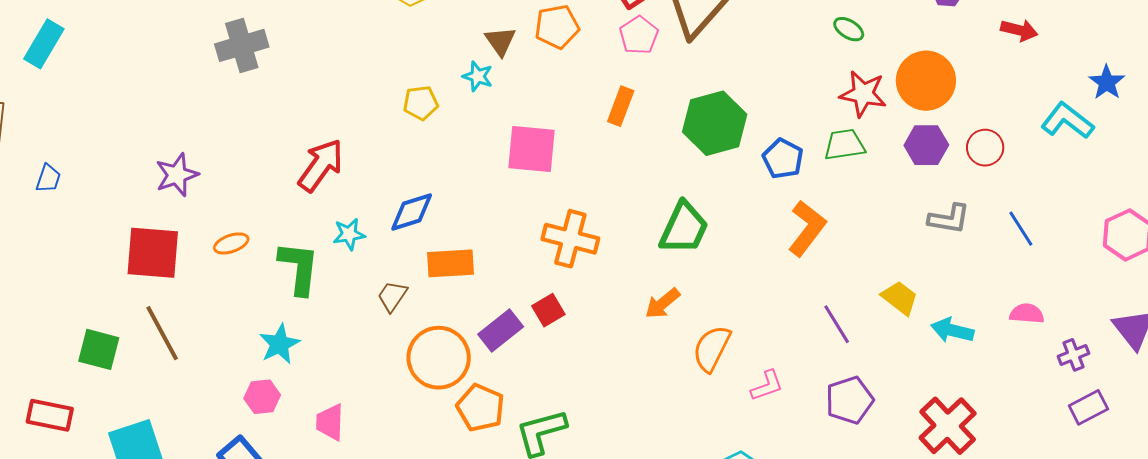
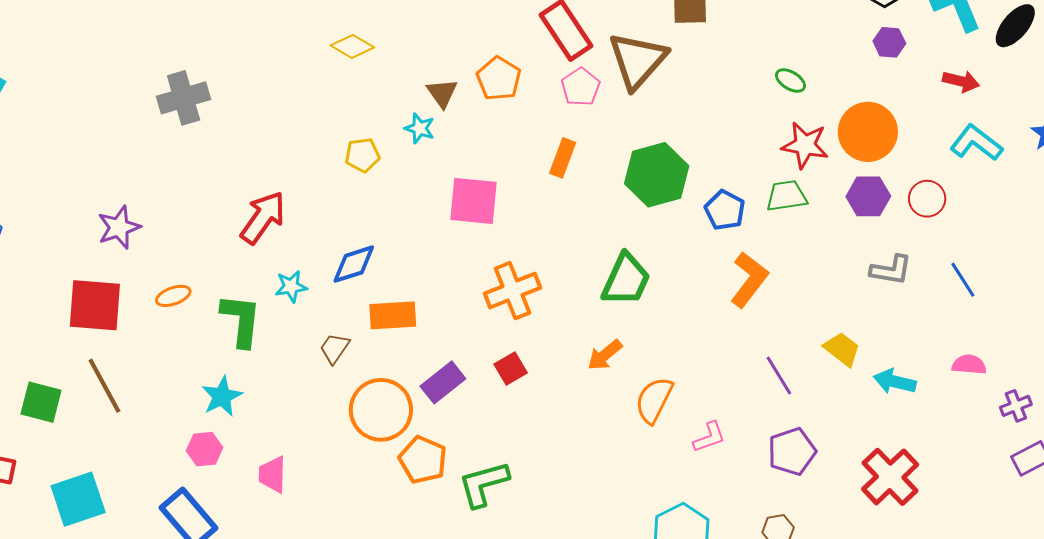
orange pentagon: (557, 27) -> (499, 79), turned -30
cyan L-shape: (1067, 121) -> (976, 143), moved
orange cross: (570, 239) -> (513, 291), turned -36
red square: (548, 310) -> (511, 368), moved

